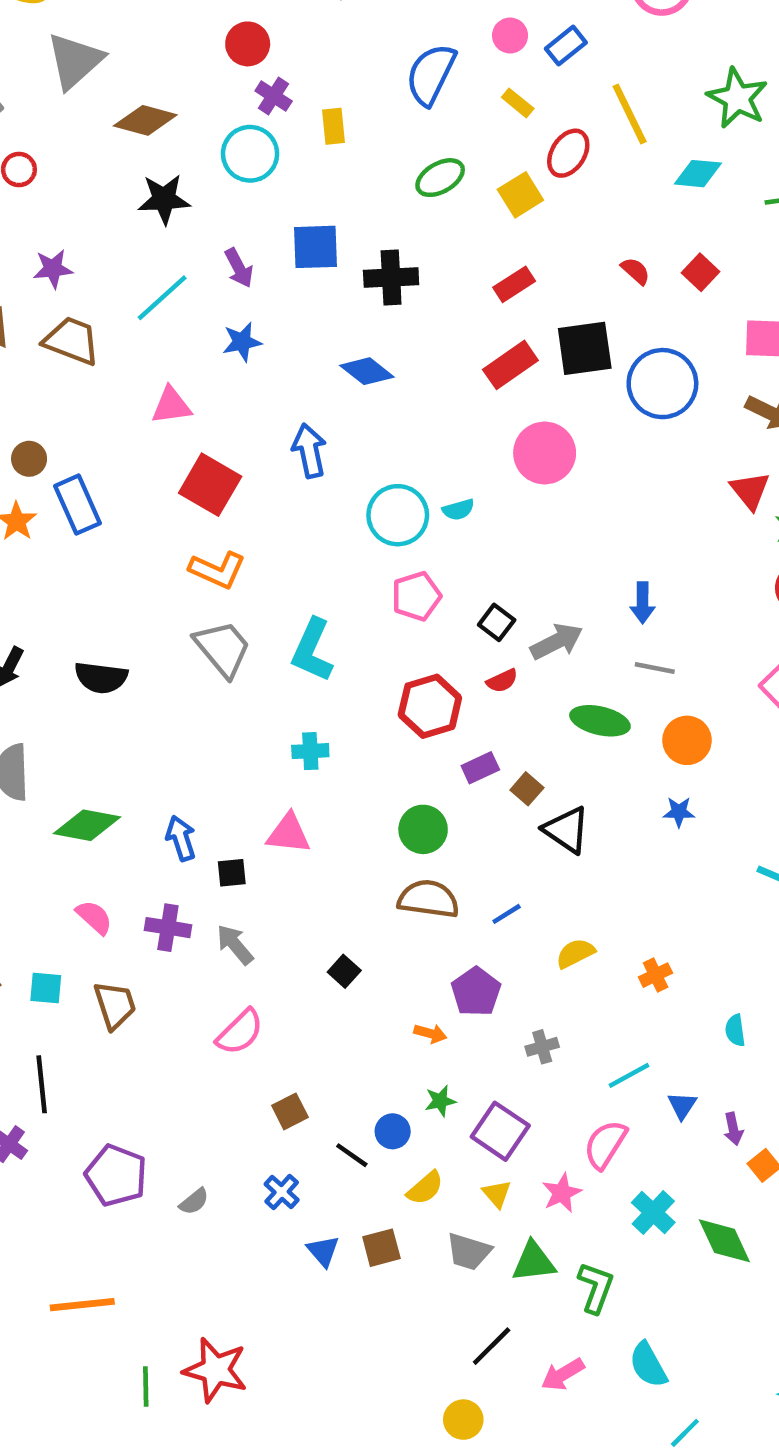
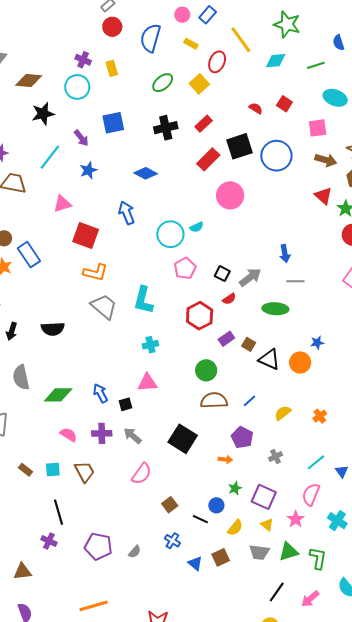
red circle: (248, 44) -> (112, 27), moved
black cross: (391, 277) -> (166, 128), moved
orange circle: (687, 740) -> (300, 363), moved
black square: (344, 971) -> (183, 439), size x2.0

